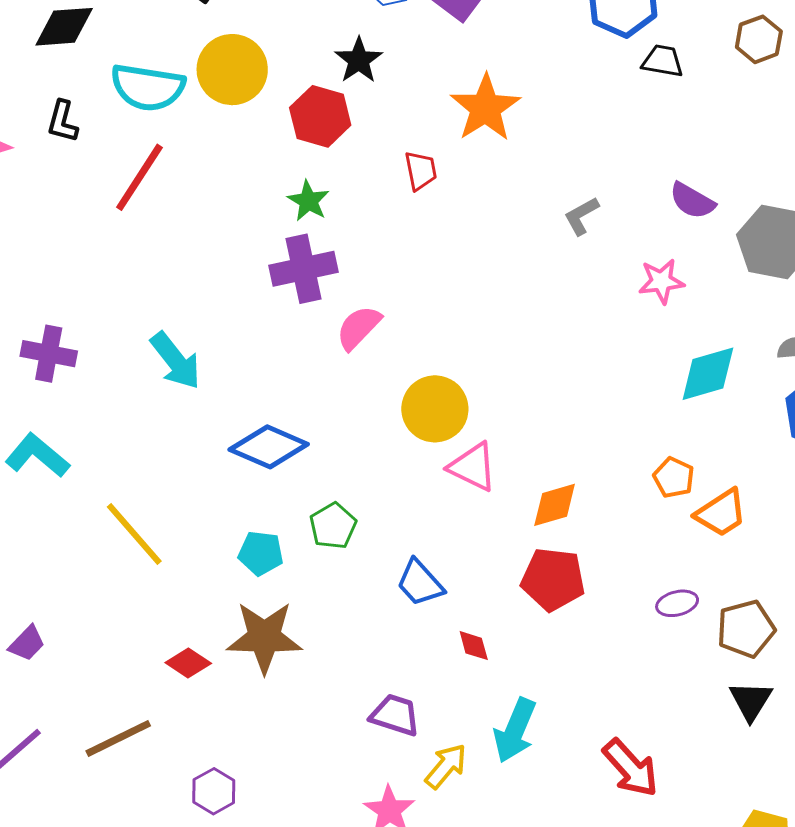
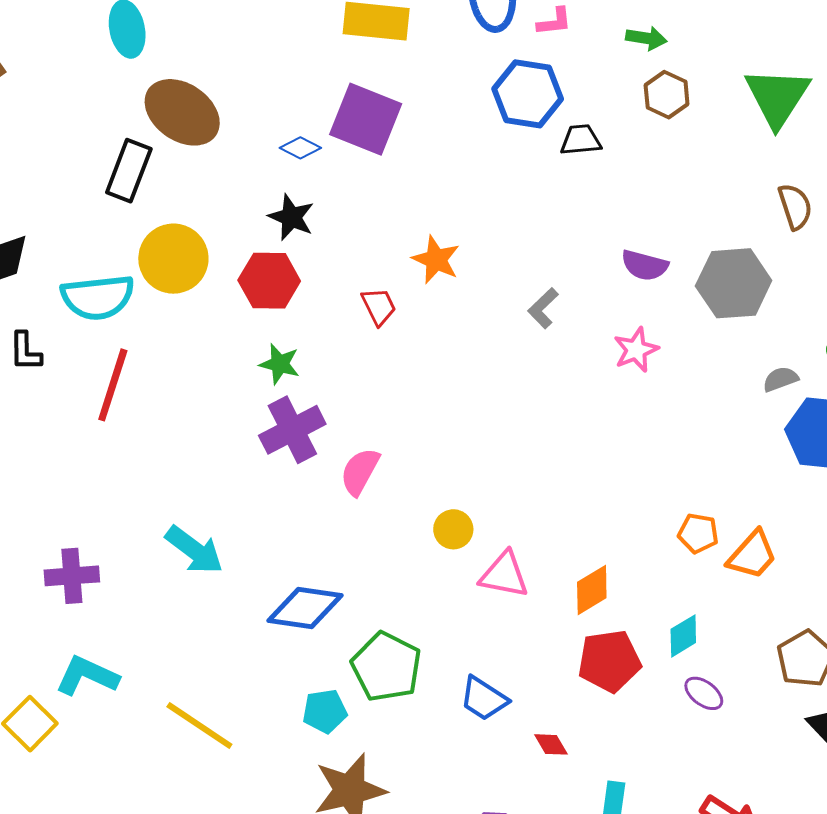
orange star: (485, 108) -> (436, 260), moved, size x0.7
cyan diamond: (708, 374) -> (683, 636), moved, size x0.7
yellow circle: (435, 409) -> (453, 529), size x0.6
green pentagon: (333, 526) -> (386, 667), size x1.5
purple ellipse: (677, 603) -> (704, 693), moved, turned 66

